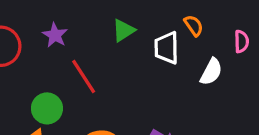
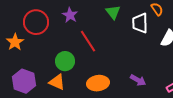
green triangle: (124, 30) -> (113, 12), turned -35

